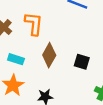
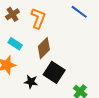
black square: (82, 62) -> (54, 72), moved, size x1.5

